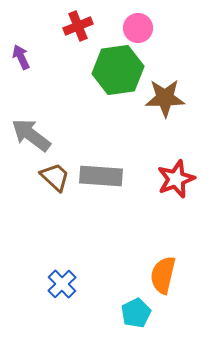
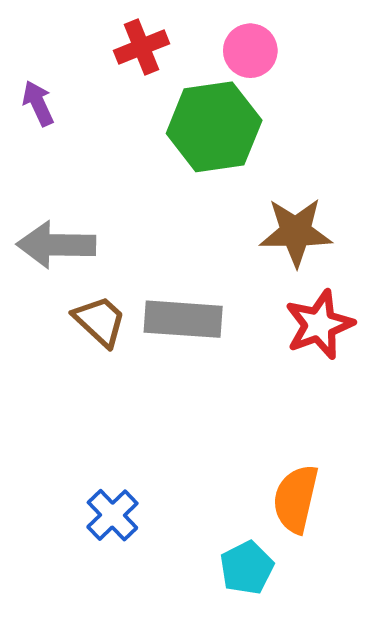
brown star: (165, 98) -> (296, 232), moved
gray arrow: (31, 135) -> (56, 245), turned -36

